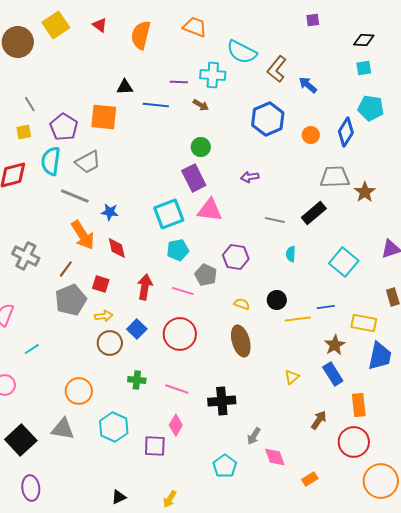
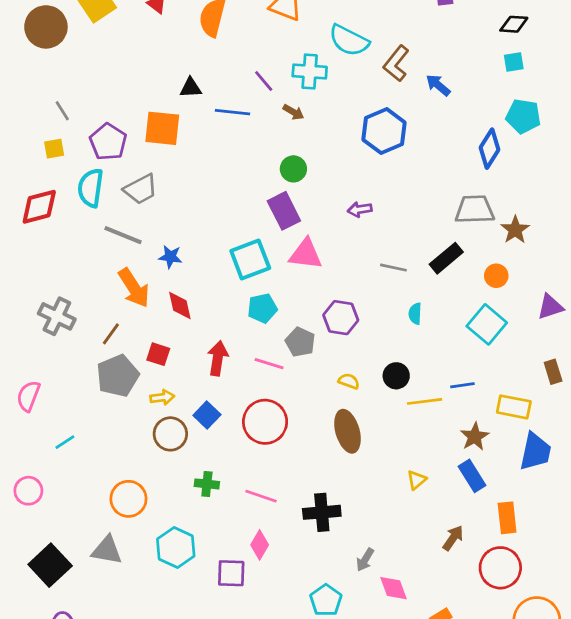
purple line: (179, 82) -> (264, 81), turned 48
orange circle: (311, 135) -> (496, 276), moved

